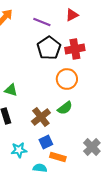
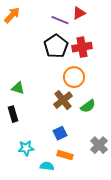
purple line: (42, 22) -> (60, 20), moved
green semicircle: (65, 108) -> (88, 106), moved
brown cross: (41, 117) -> (63, 100), moved
blue square: (46, 142) -> (60, 133), moved

